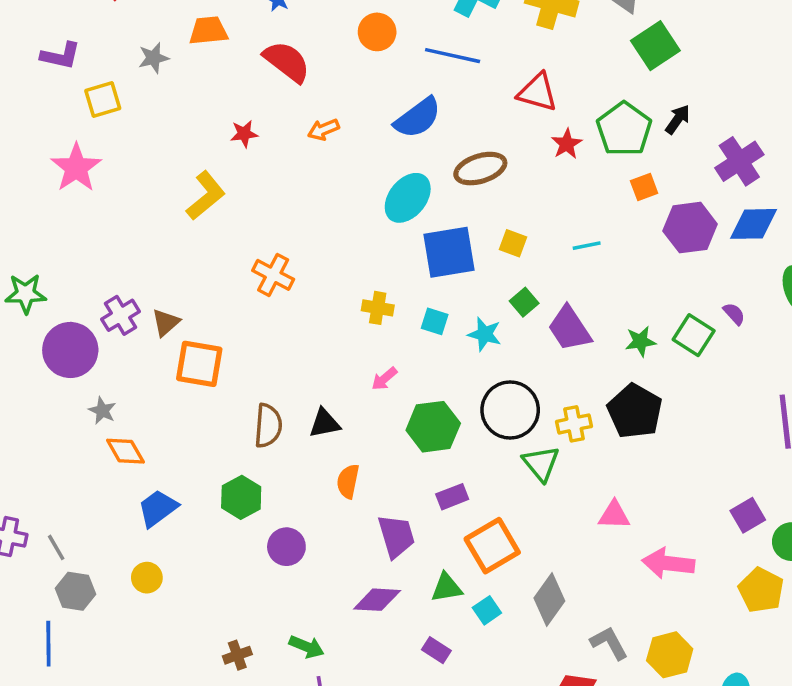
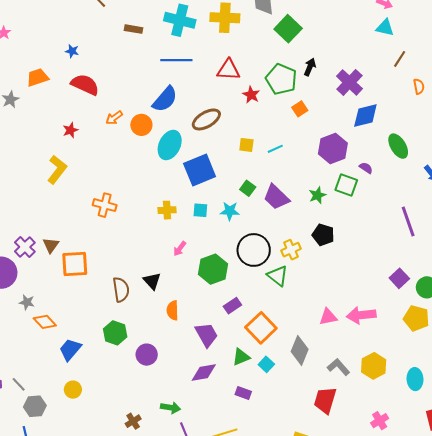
orange circle: (377, 32) -> (141, 125), moved
purple hexagon: (690, 228) -> (333, 149), moved
yellow square: (513, 243) -> (246, 145), moved
black pentagon: (635, 411) -> (323, 235), size x0.7
black triangle: (325, 423) -> (152, 281), turned -48
pink triangle: (614, 515) -> (328, 317), moved

